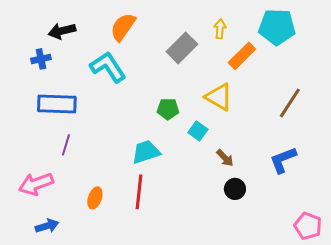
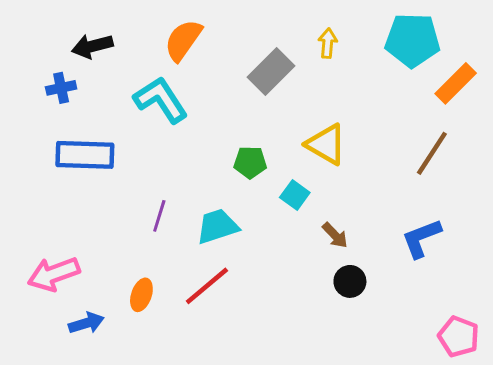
orange rectangle: (242, 56) -> (456, 83), moved
purple line: (66, 145) -> (159, 216), moved
red line: (139, 192) -> (207, 286), turned 44
blue arrow: (47, 226) -> (86, 323), moved

